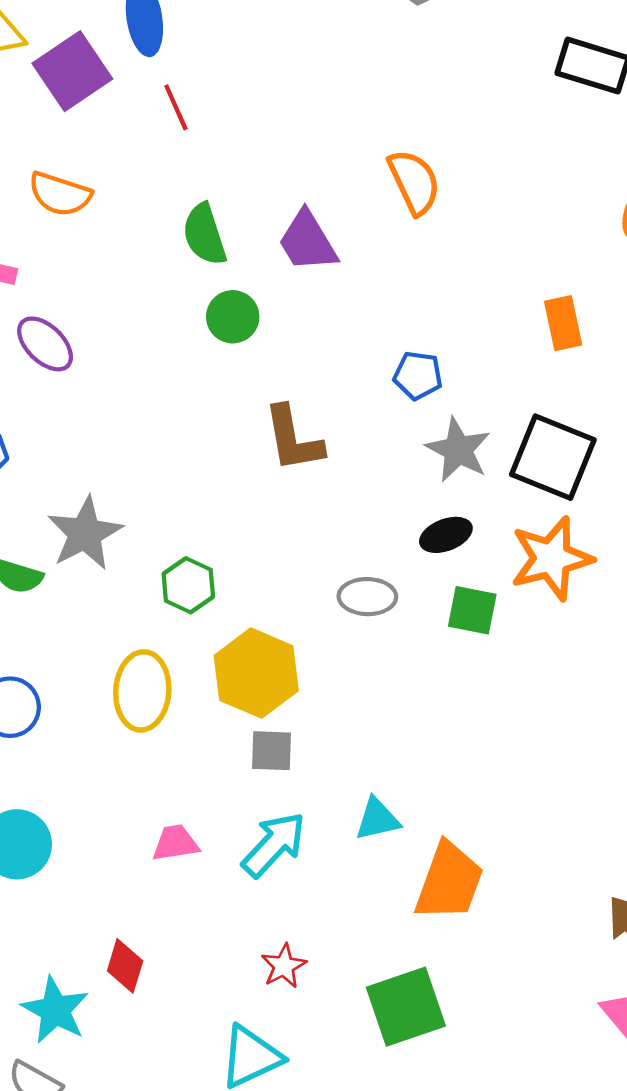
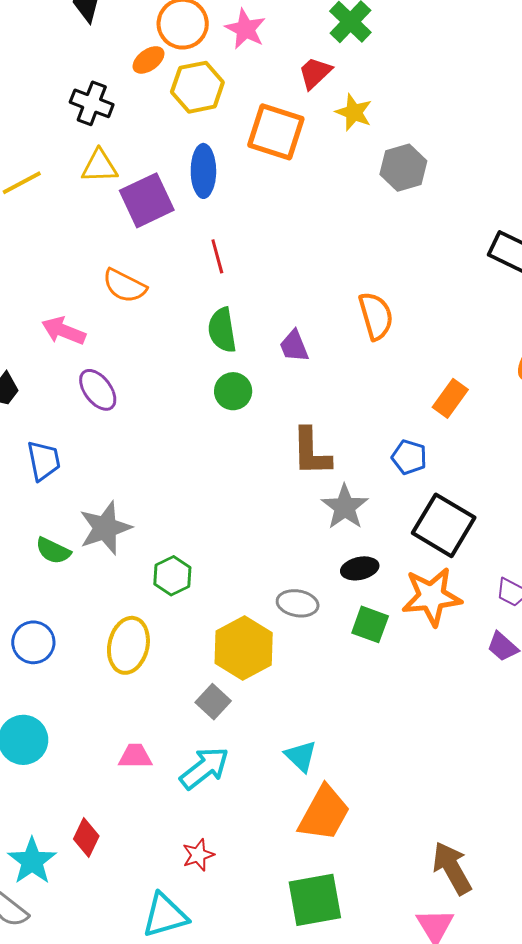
red line: (176, 107) -> (217, 256), moved
purple trapezoid: (307, 241) -> (294, 346), size x0.7
orange rectangle: (563, 323) -> (450, 398), moved, turned 39
blue pentagon: (418, 375) -> (409, 457), moved
brown L-shape: (293, 439) -> (311, 452), moved
gray star: (458, 450) -> (345, 507), moved
yellow hexagon: (256, 673) -> (244, 648), moved
gray square: (271, 751) -> (213, 702), turned 32
cyan triangle: (377, 819) -> (301, 756), moved, turned 48
green square: (406, 1007) -> (315, 900), moved

